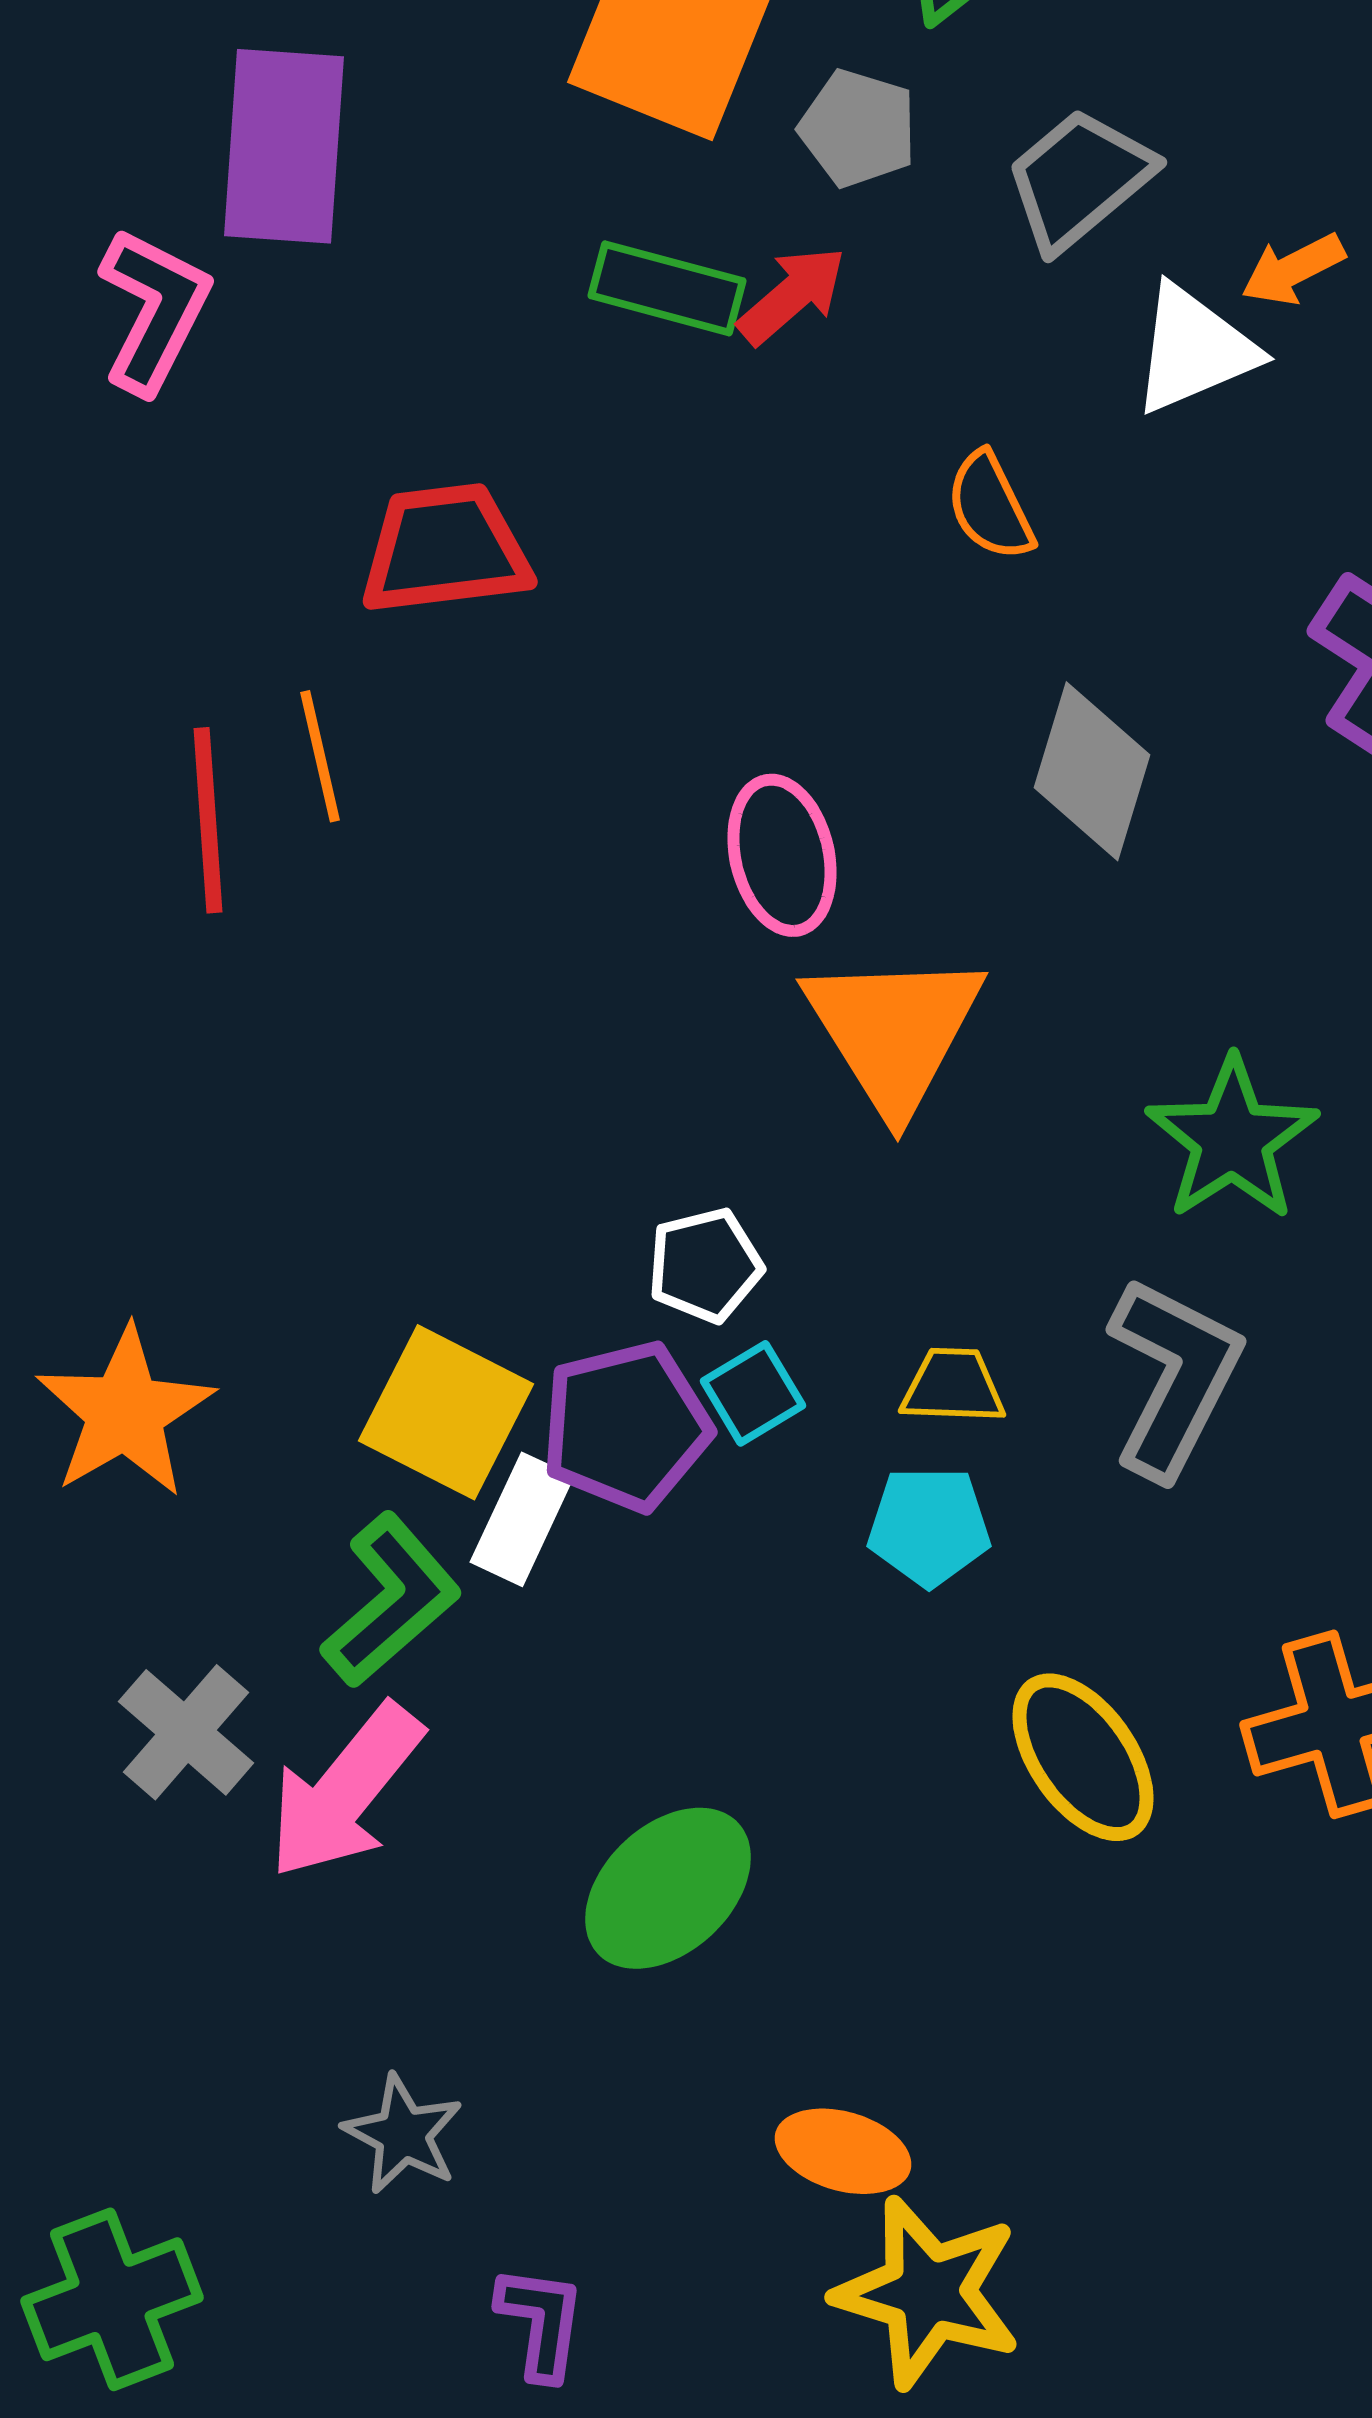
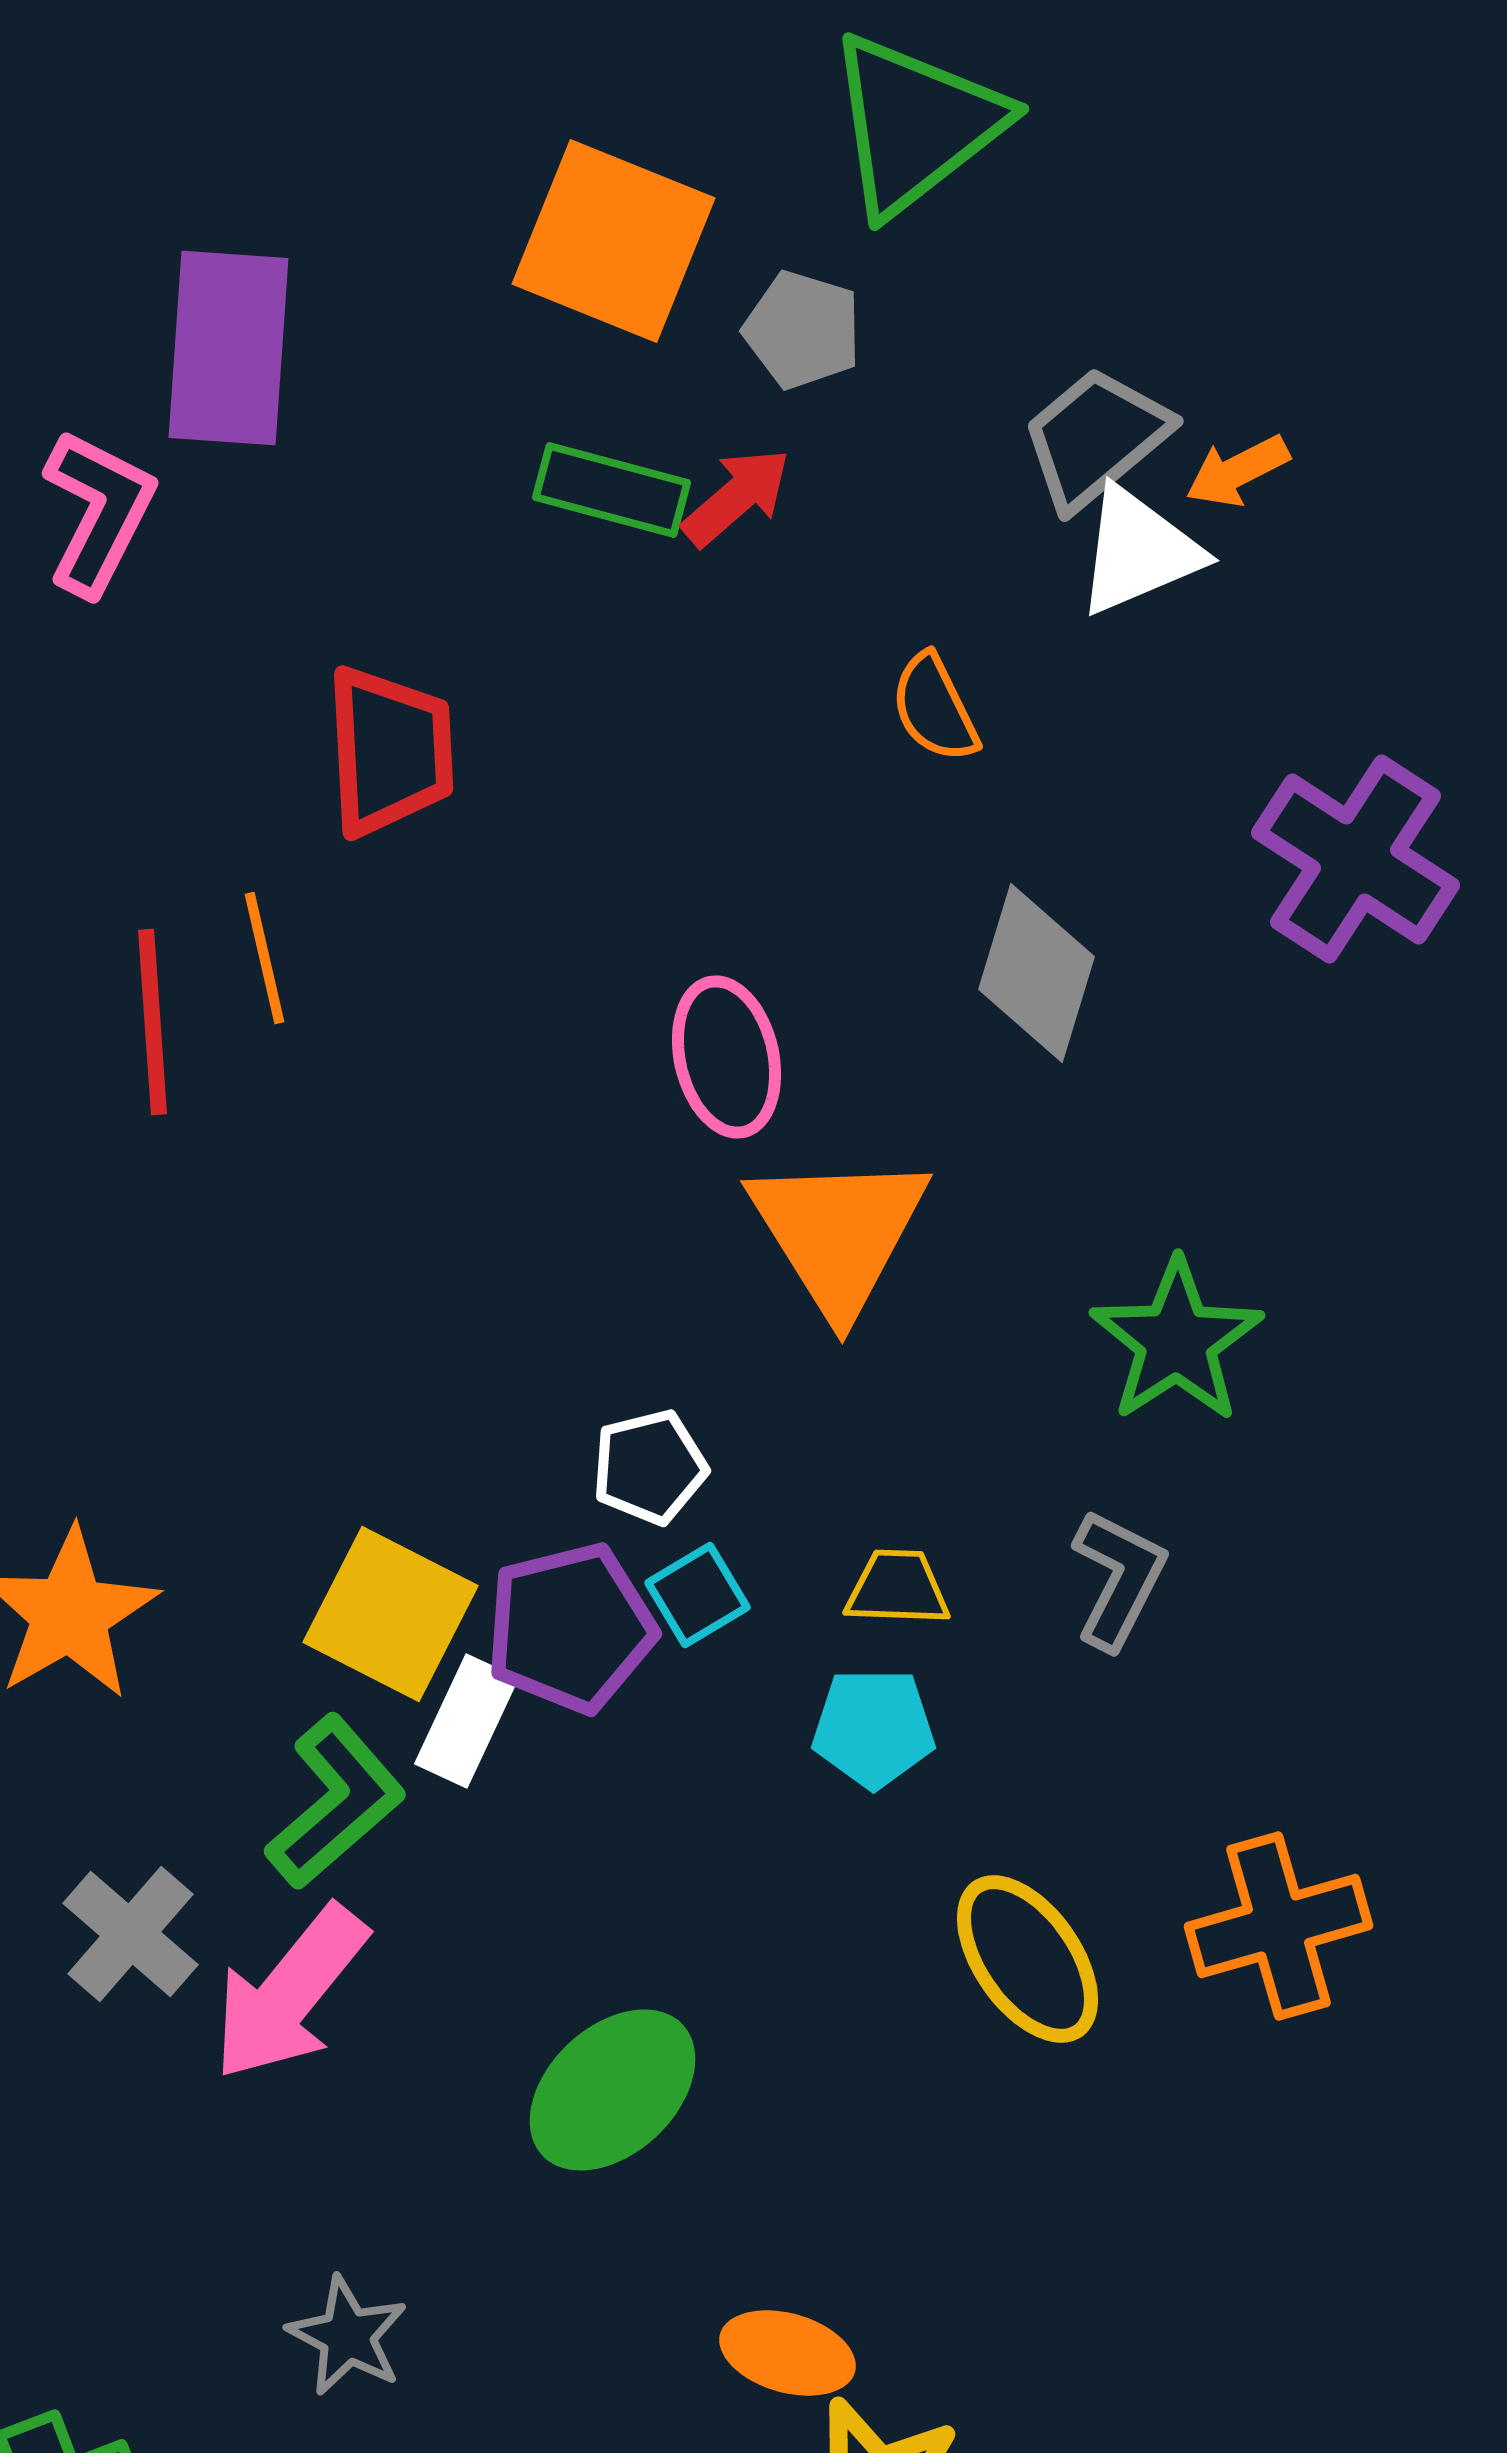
gray trapezoid: (1079, 179) -> (1096, 438), moved
red trapezoid: (445, 549) -> (390, 751), turned 94
gray L-shape: (1174, 1377) -> (1118, 1579), size x0.7

